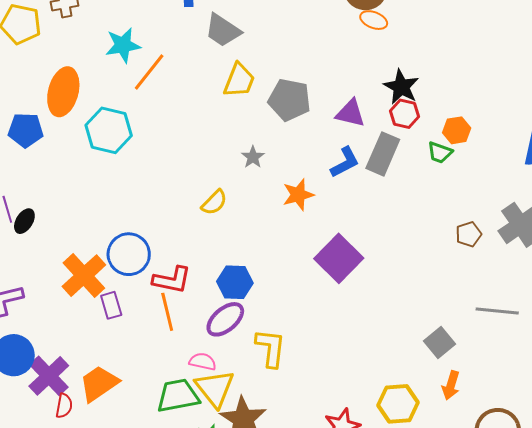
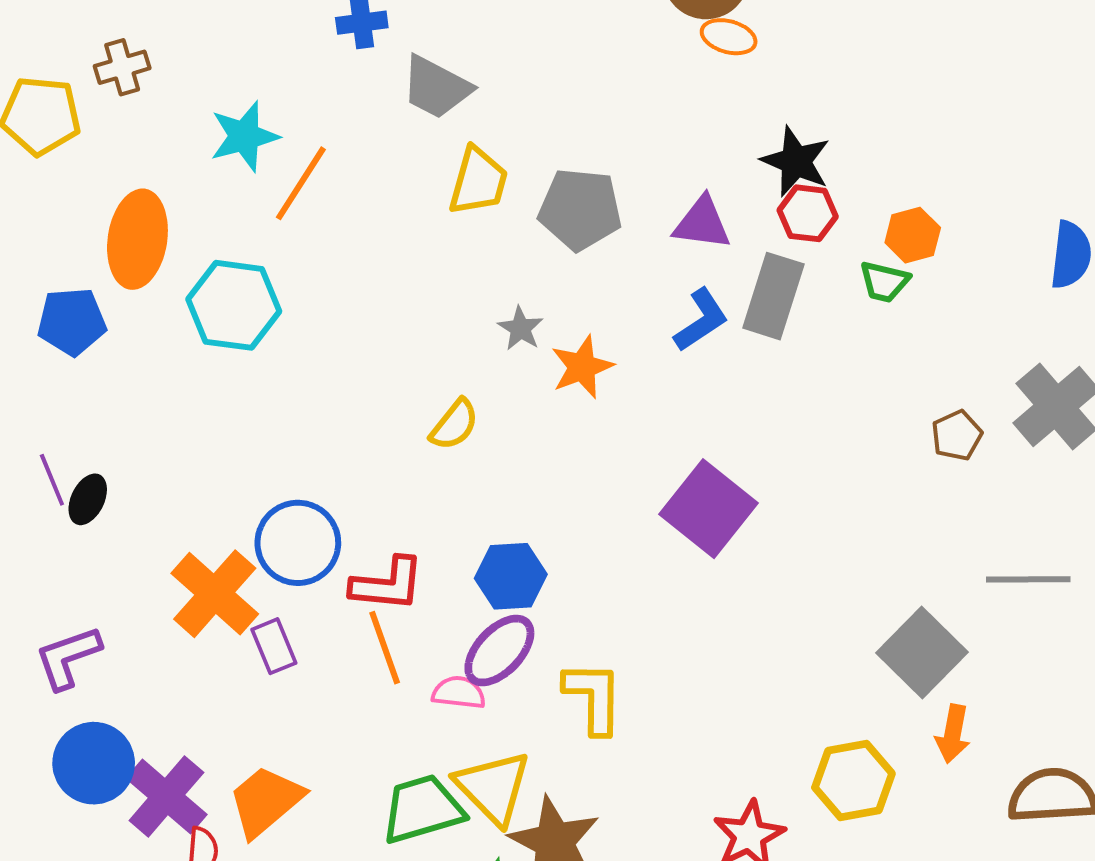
orange star: (298, 195) -> (582, 367), moved
gray square: (439, 342) -> (922, 652), size x1.4
pink semicircle: (203, 362) -> (459, 693), moved

